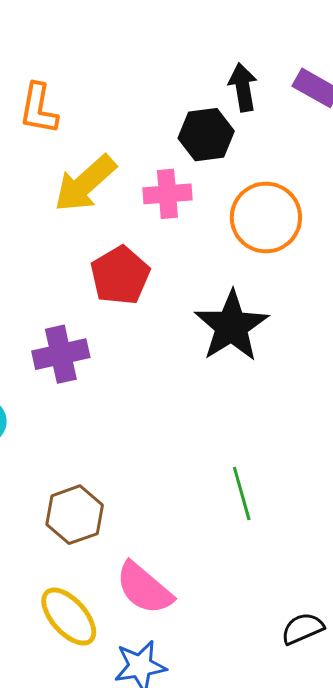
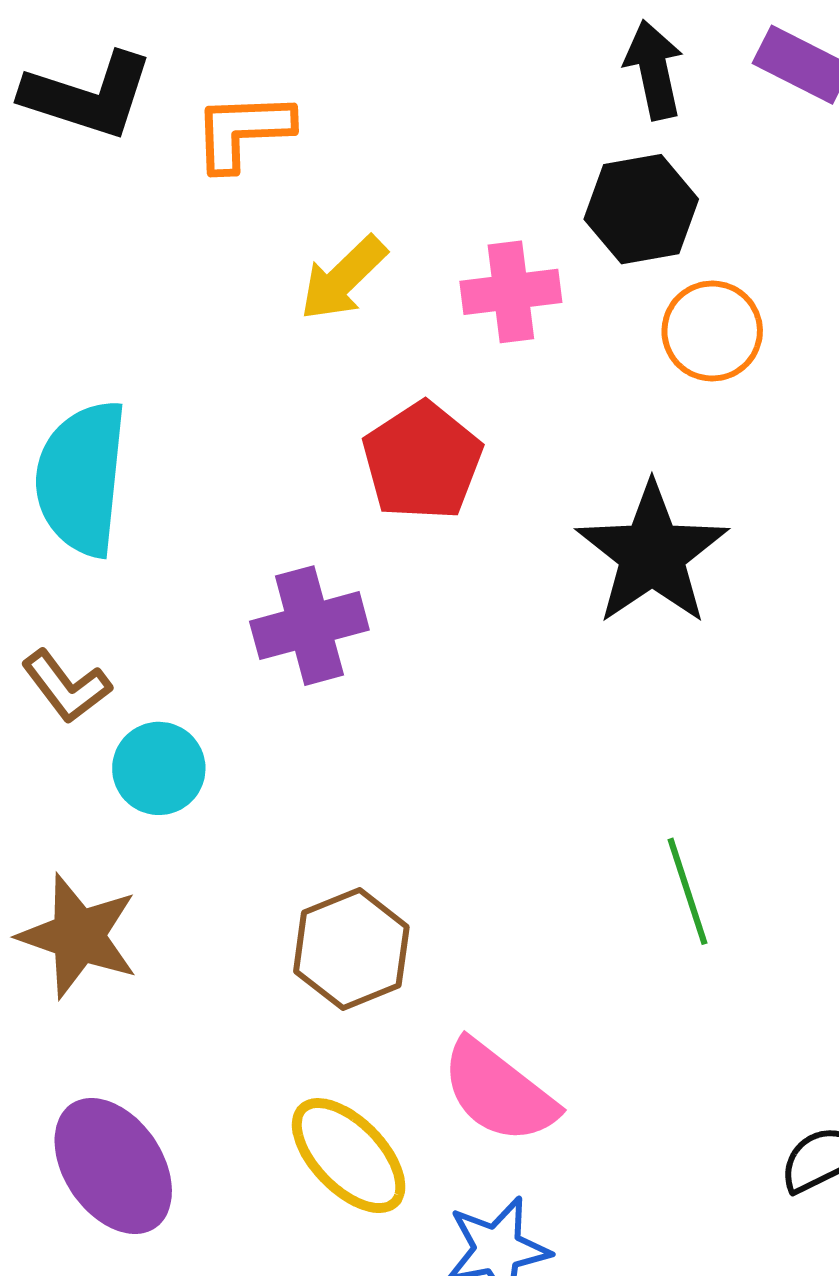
orange L-shape: (39, 109) -> (243, 131), turned 80
black hexagon: (206, 135) -> (641, 209), moved
yellow arrow: (85, 184) -> (343, 278), size x0.7
orange circle: (266, 217) -> (712, 331), size x0.7

